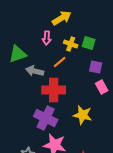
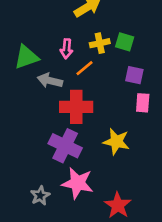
pink arrow: (47, 38) -> (66, 49), moved
yellow cross: (71, 44) -> (100, 43), turned -32
pink rectangle: (102, 87) -> (143, 103), turned 32

